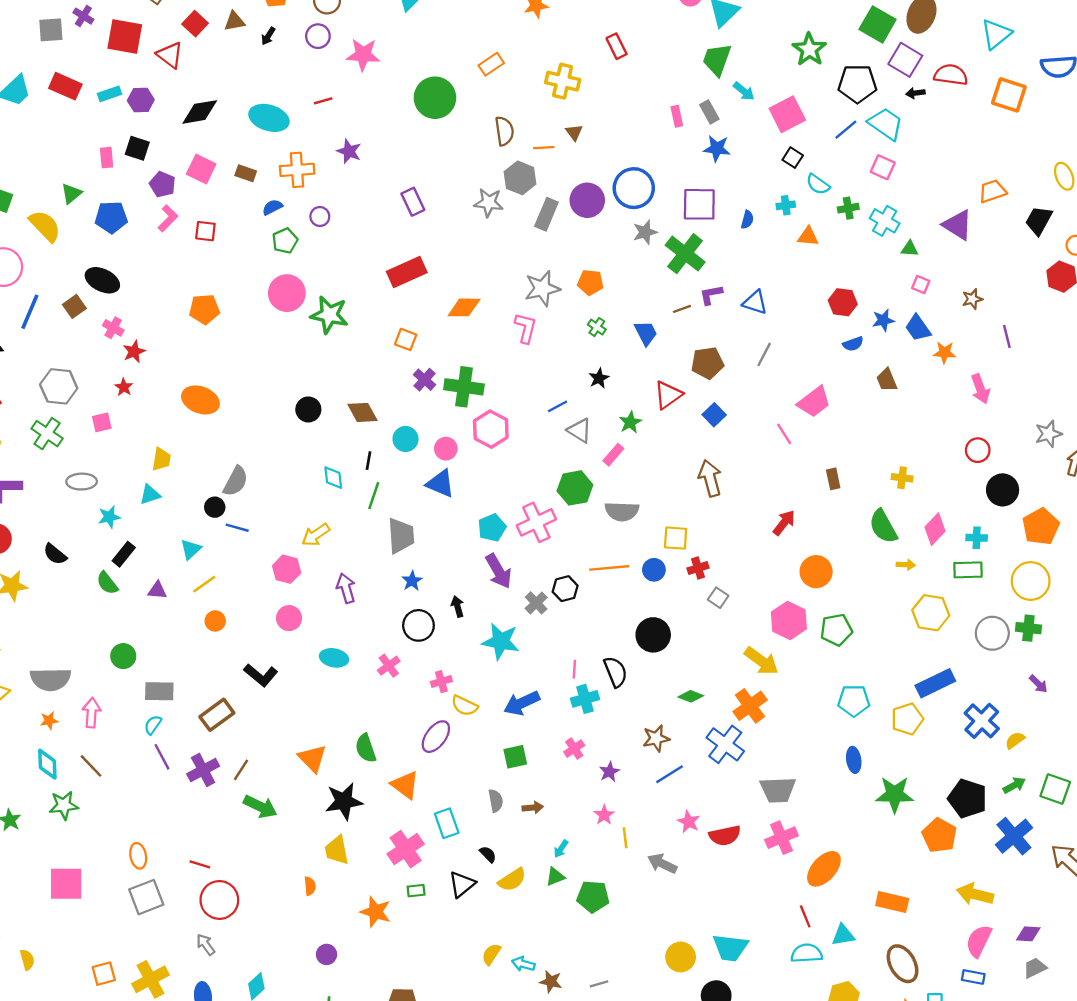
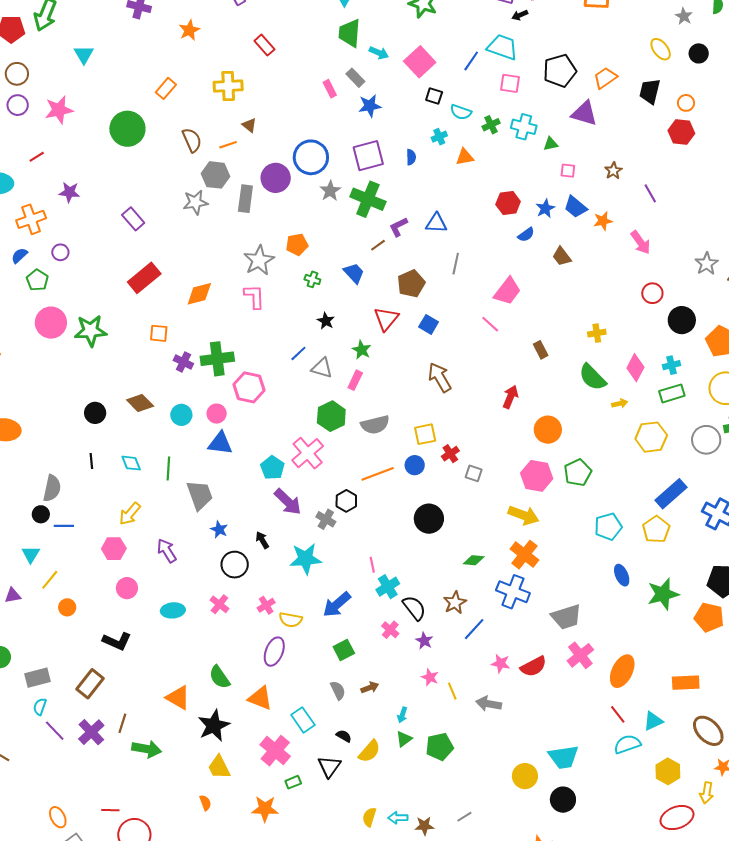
black pentagon: (857, 84) -> (560, 71), moved
black line: (369, 461) -> (91, 461), moved
black semicircle: (616, 672) -> (414, 608), moved

